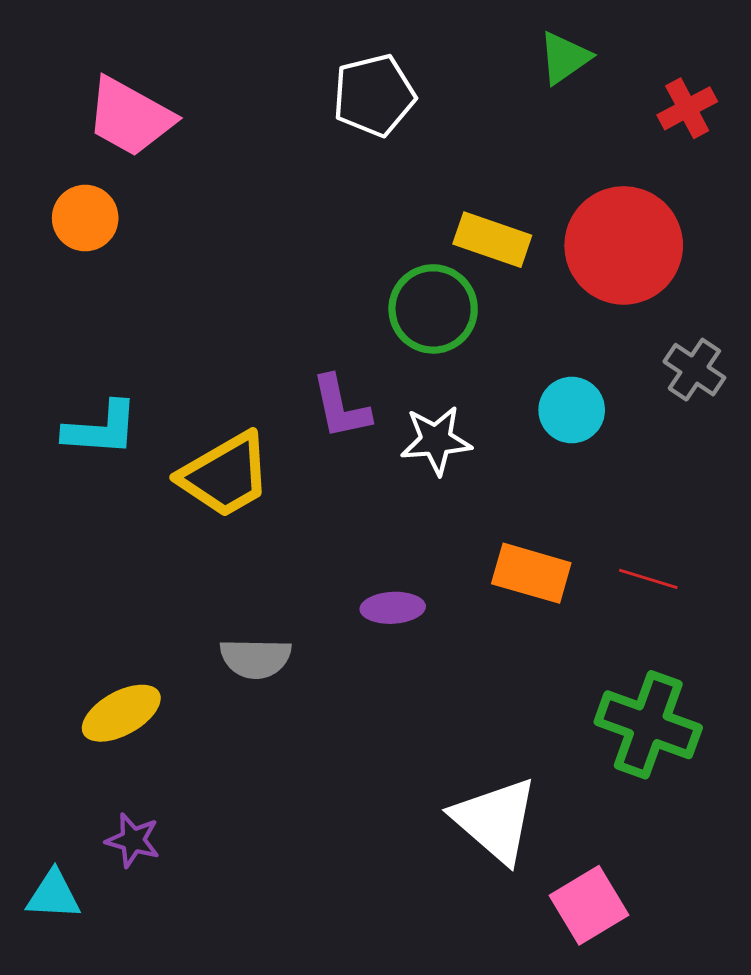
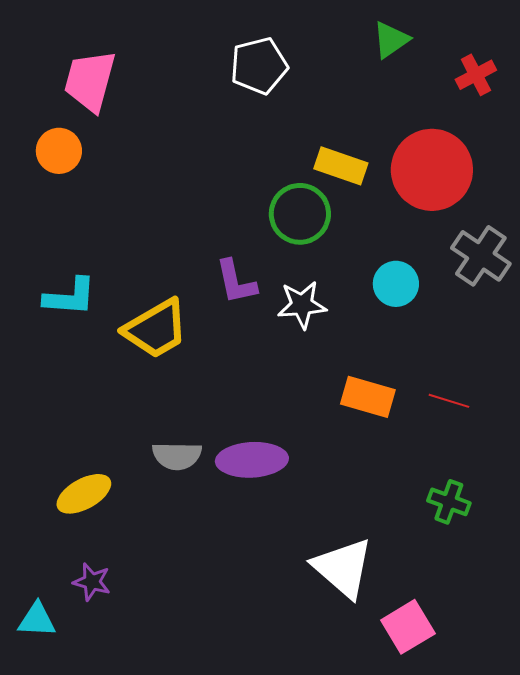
pink trapezoid: (130, 117) -> (90, 81), turned 76
gray cross: (694, 370) -> (481, 256), size x1.4
purple ellipse: (393, 608) -> (252, 460), moved, size x1.6
green cross: (648, 725) -> (449, 502), size x0.6

